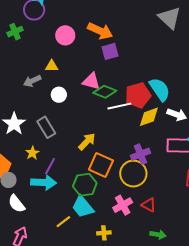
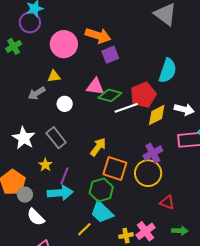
pink circle: (65, 35) -> (64, 44), size x1.4
cyan semicircle: (160, 89) -> (168, 71), moved, turned 60
pink cross: (123, 205) -> (146, 231), moved

